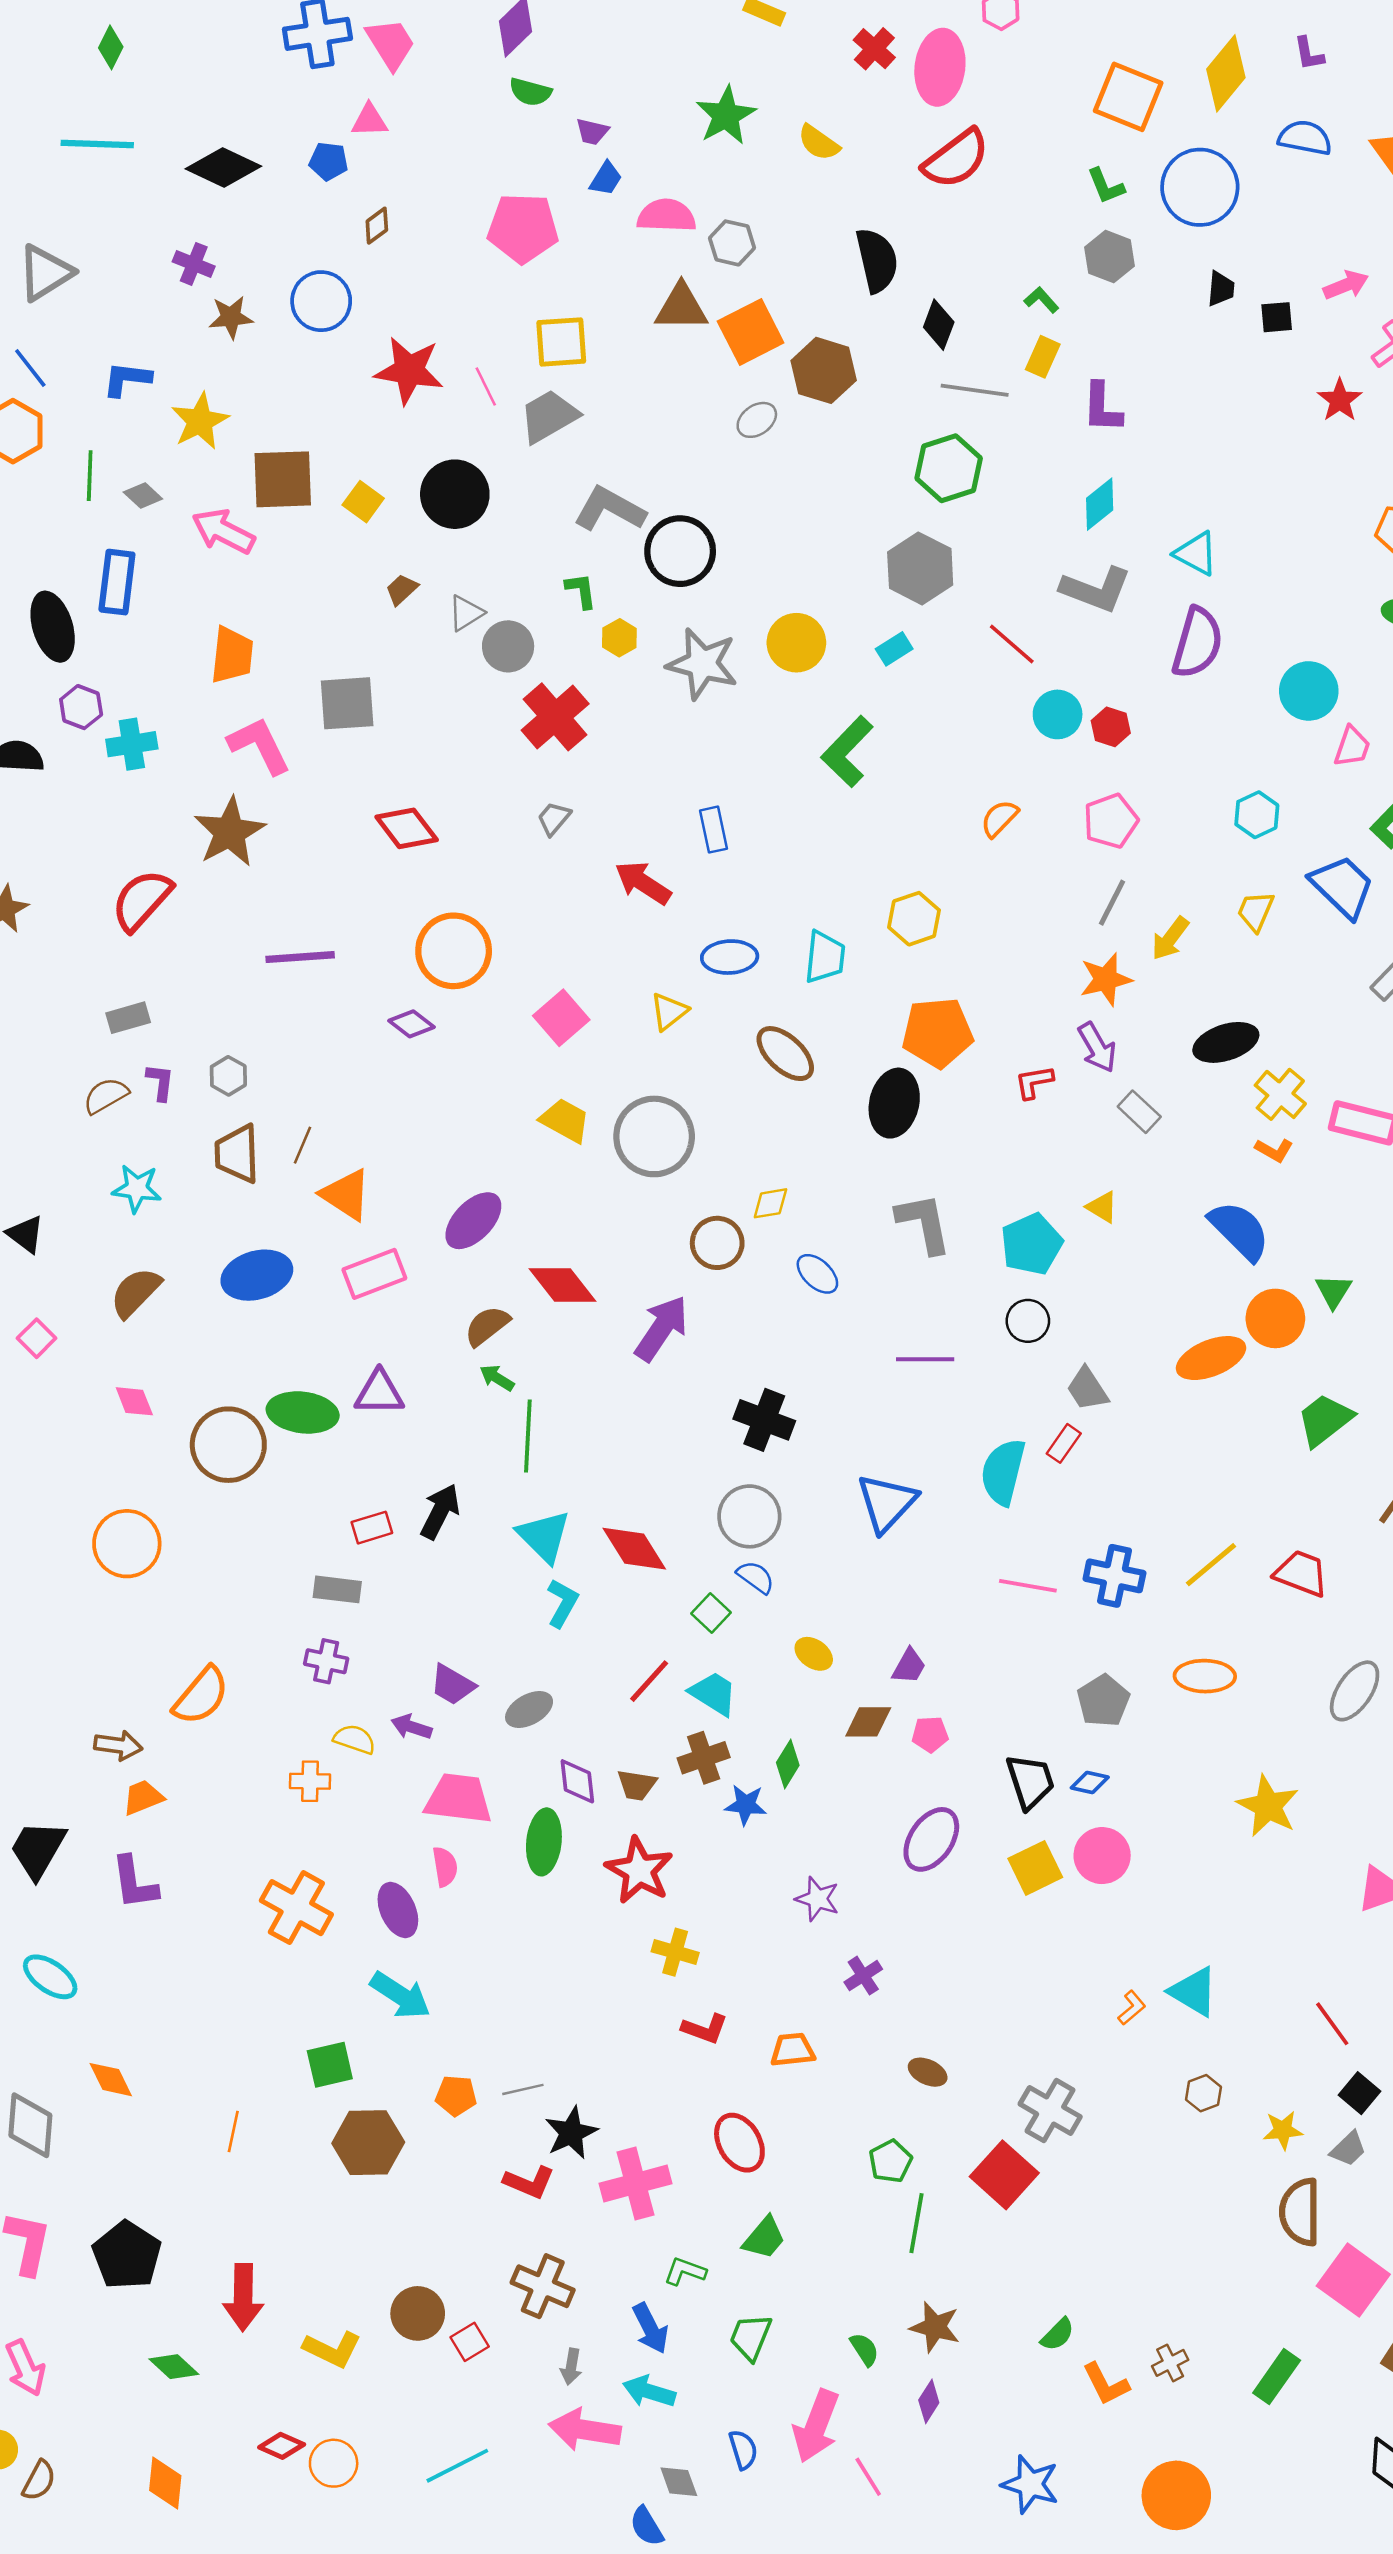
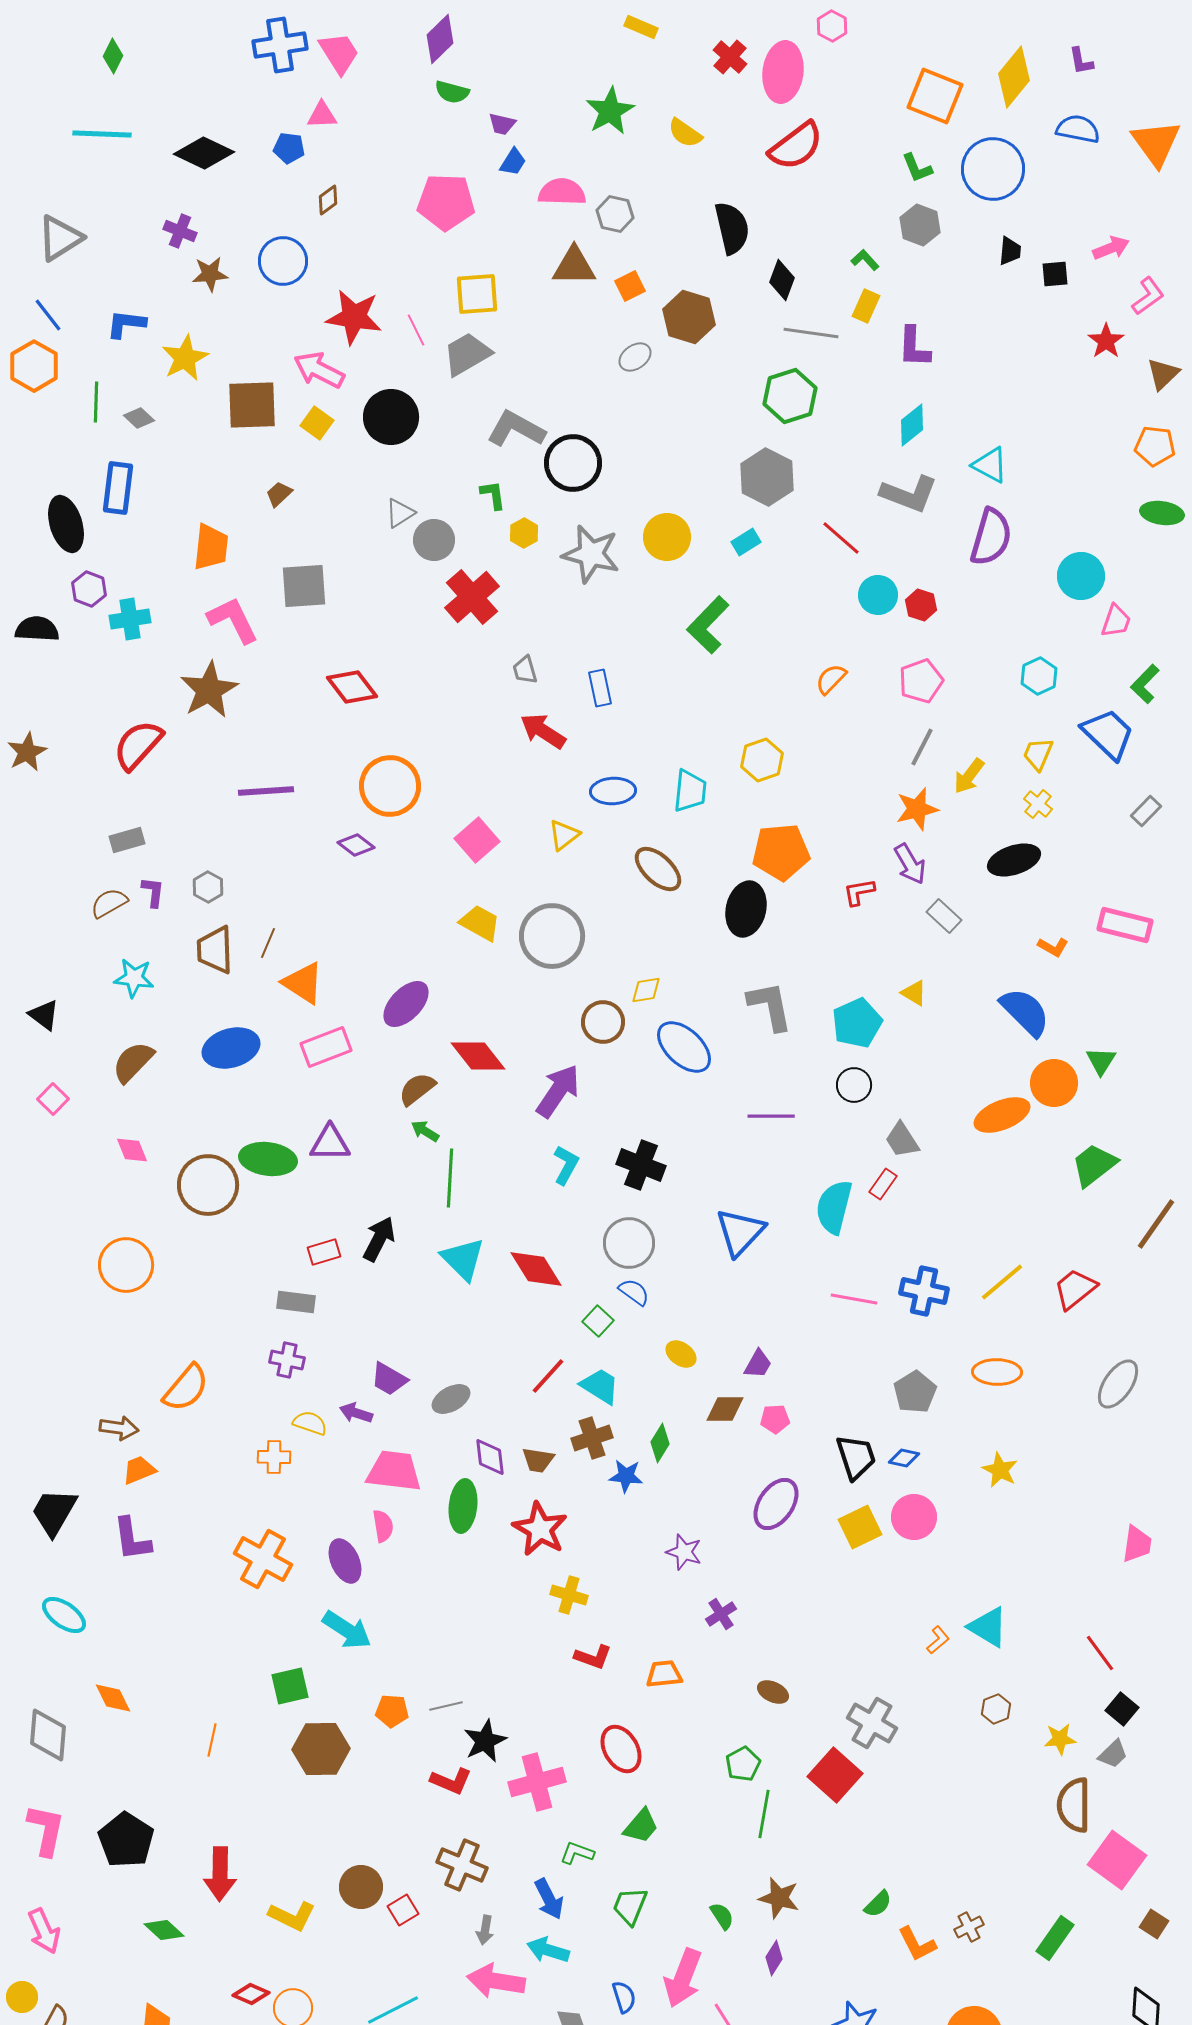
orange square: (751, 332) -> (630, 286), size x0.6
pink arrow: (223, 531) -> (319, 370), moved
brown trapezoid: (402, 589) -> (279, 494), moved
gray trapezoid: (554, 818) -> (525, 670), moved, turned -56
yellow cross: (1280, 1094) -> (1038, 804), moved, size x0.7
blue ellipse: (817, 1274) -> (684, 1047), size x1.6
red trapezoid: (1301, 1573) -> (1075, 1289), turned -60
cyan L-shape: (562, 1603) -> (566, 1165), moved
yellow star: (1268, 1806) -> (1000, 1470), moved, size x0.7

